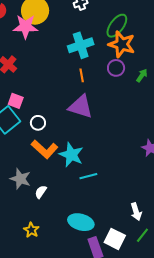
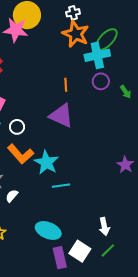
orange star: (122, 44) -> (76, 34), moved
cyan cross: (81, 45) -> (97, 55), moved
green arrow: (142, 75) -> (126, 92), turned 104

